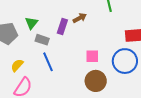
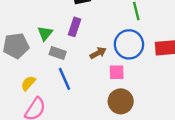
brown arrow: (80, 18) -> (98, 53), moved
purple rectangle: (62, 26) -> (74, 27), moved
blue circle: (125, 61) -> (129, 44), moved

